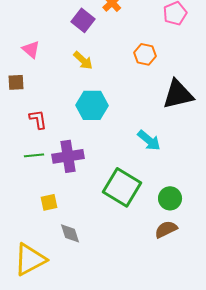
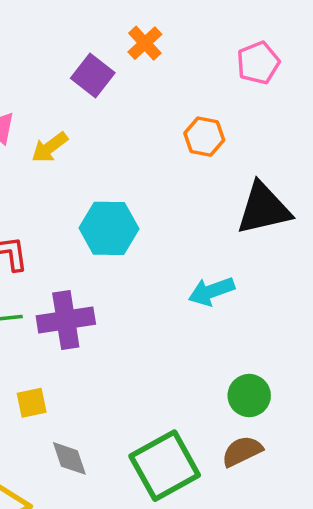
yellow arrow: (83, 60) -> (50, 147), moved, turned 100
cyan arrow: (149, 140) -> (211, 291), turned 120
green square: (122, 187) -> (165, 466), moved, turned 30

